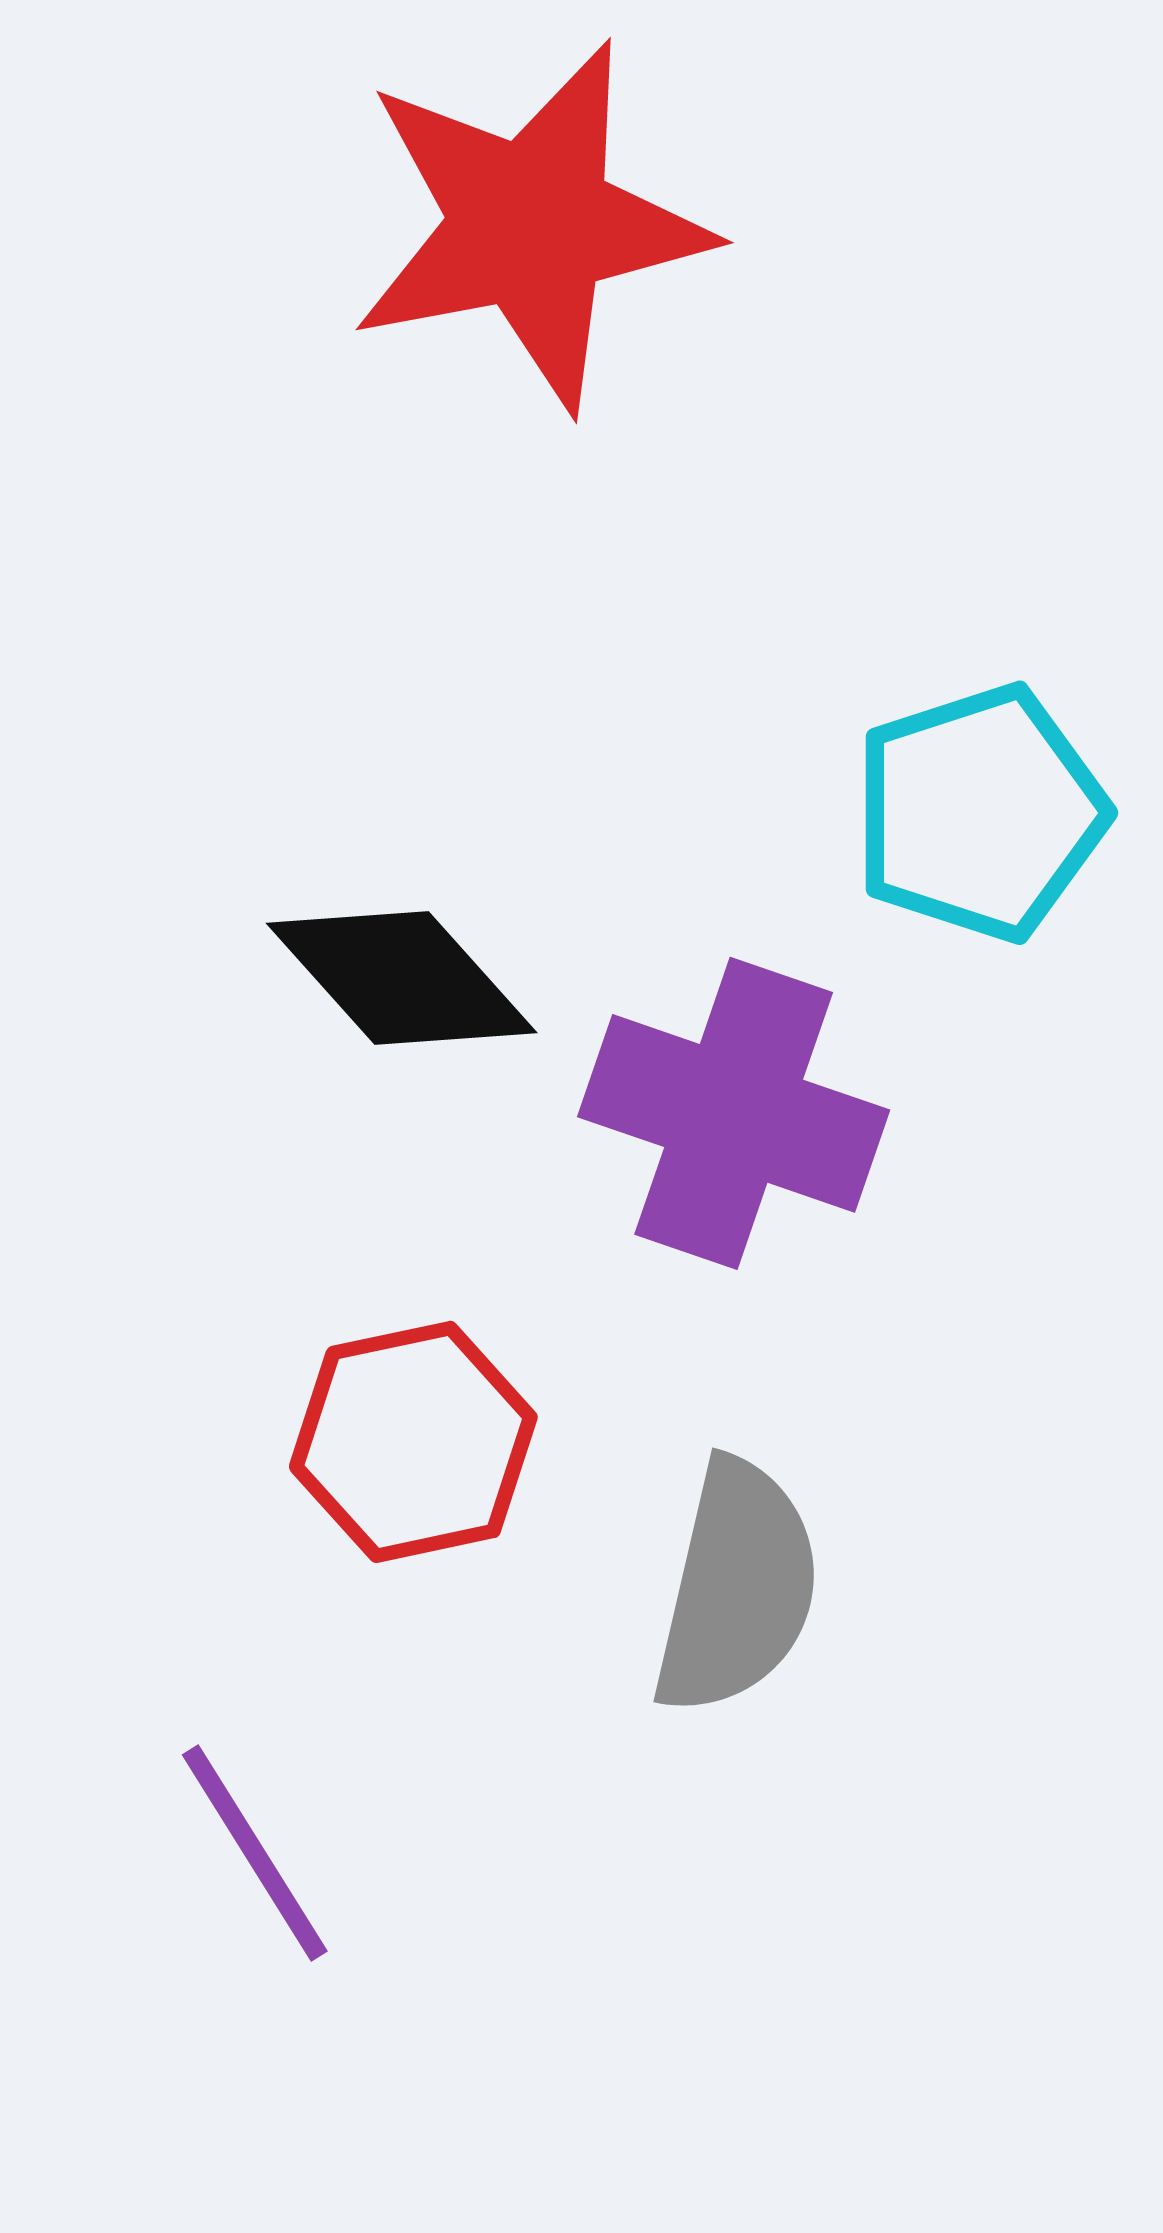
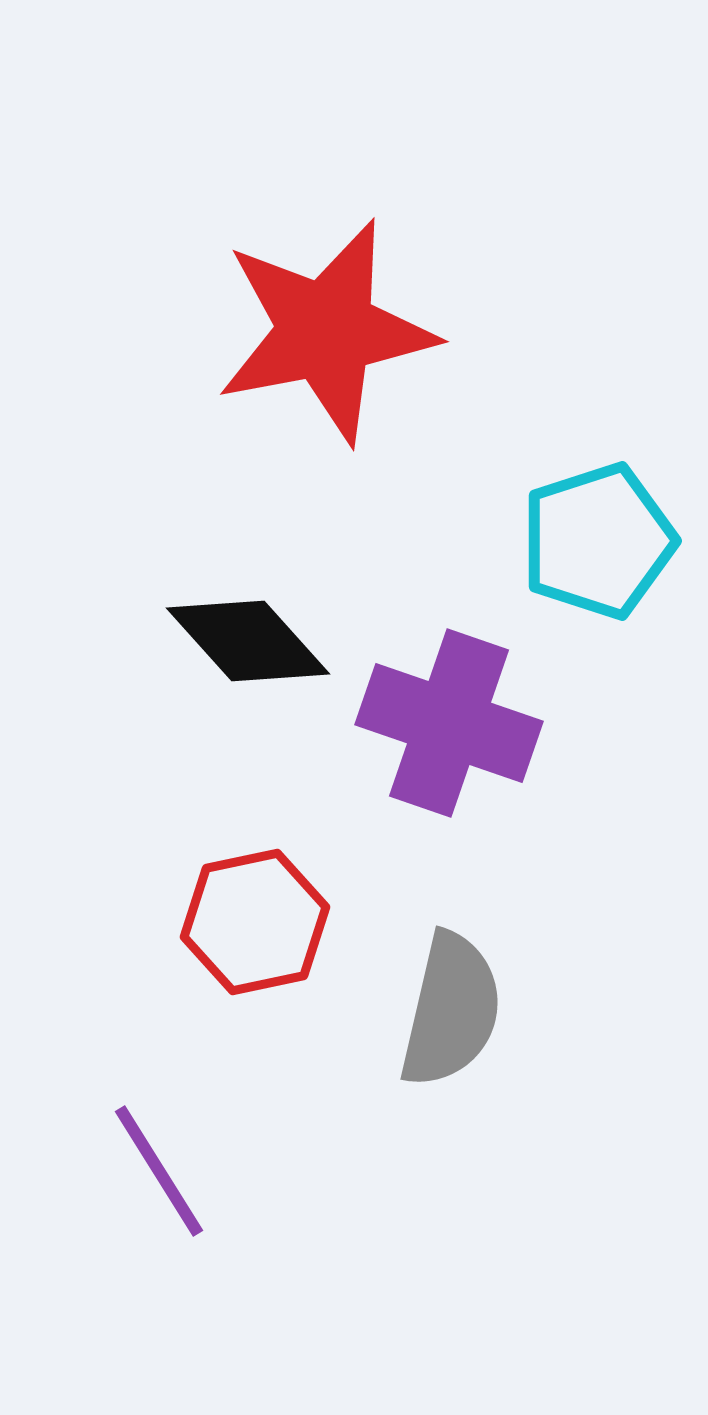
red star: (531, 225) -> (326, 331), moved

